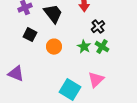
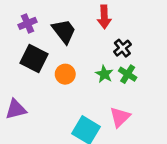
black square: (30, 35) -> (34, 59), size x1.5
purple triangle: (16, 74) -> (16, 109), turned -36

